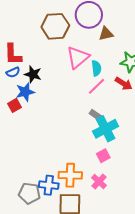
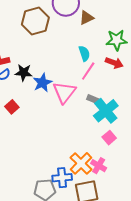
pink triangle: (78, 57) -> (64, 92), moved
blue star: (25, 92) -> (42, 83), moved
orange cross: (70, 175) -> (81, 163), turned -35
pink cross: (99, 182) -> (99, 166), moved

